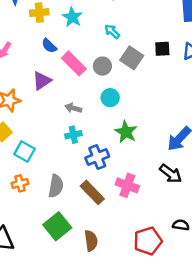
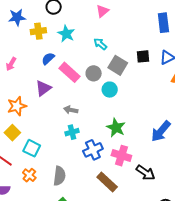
blue semicircle: (49, 46) -> (48, 59), turned 96
cyan circle: (110, 98) -> (110, 90), moved
black arrow: (171, 174) -> (146, 173), moved
orange cross: (20, 183) -> (29, 175), turned -32
pink cross: (127, 185) -> (121, 156), moved
brown rectangle: (92, 192) -> (107, 182), moved

